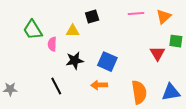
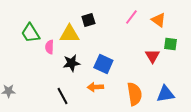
pink line: (136, 13) -> (131, 17), turned -49
orange triangle: (164, 17) -> (158, 20), turned -42
yellow triangle: (73, 31) -> (69, 34), size x1.5
black line: (56, 86) -> (62, 96), moved

